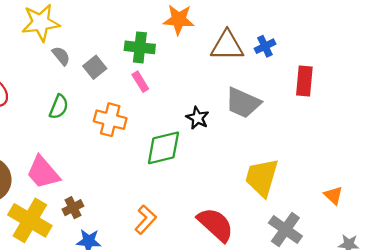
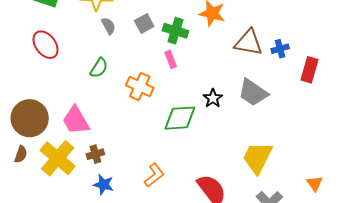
gray square: (95, 67) -> (144, 24), moved
red rectangle: (304, 81) -> (309, 70), moved

